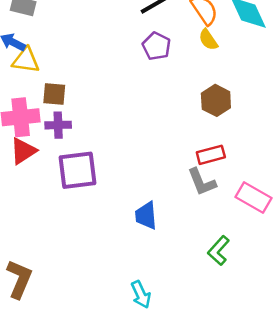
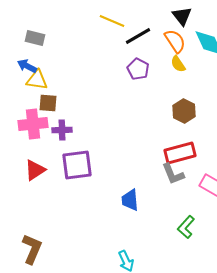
brown square: (54, 94) -> (48, 103), moved
red triangle: (23, 151) -> (35, 170), moved
red rectangle: (211, 155) -> (180, 153), size x1.4

